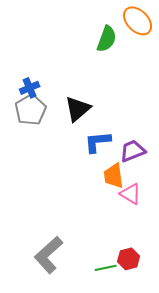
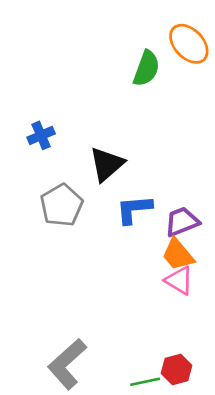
gray pentagon: (31, 110) -> (62, 205), moved
orange trapezoid: (114, 176) -> (178, 255), moved, turned -32

